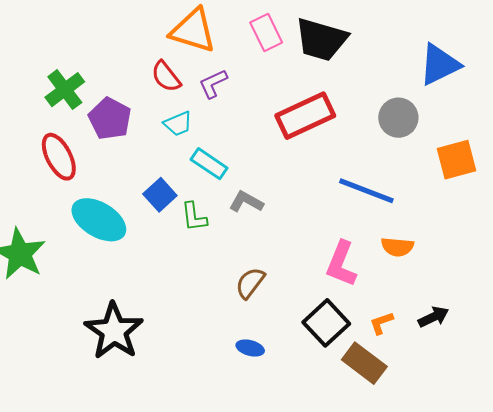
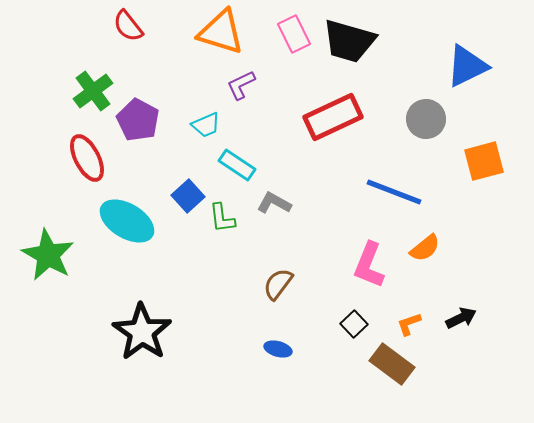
red semicircle: (166, 77) -> (128, 26), moved
orange semicircle: (397, 247) -> (425, 248), turned -44
black square: (326, 323) -> (354, 324), size x0.6

